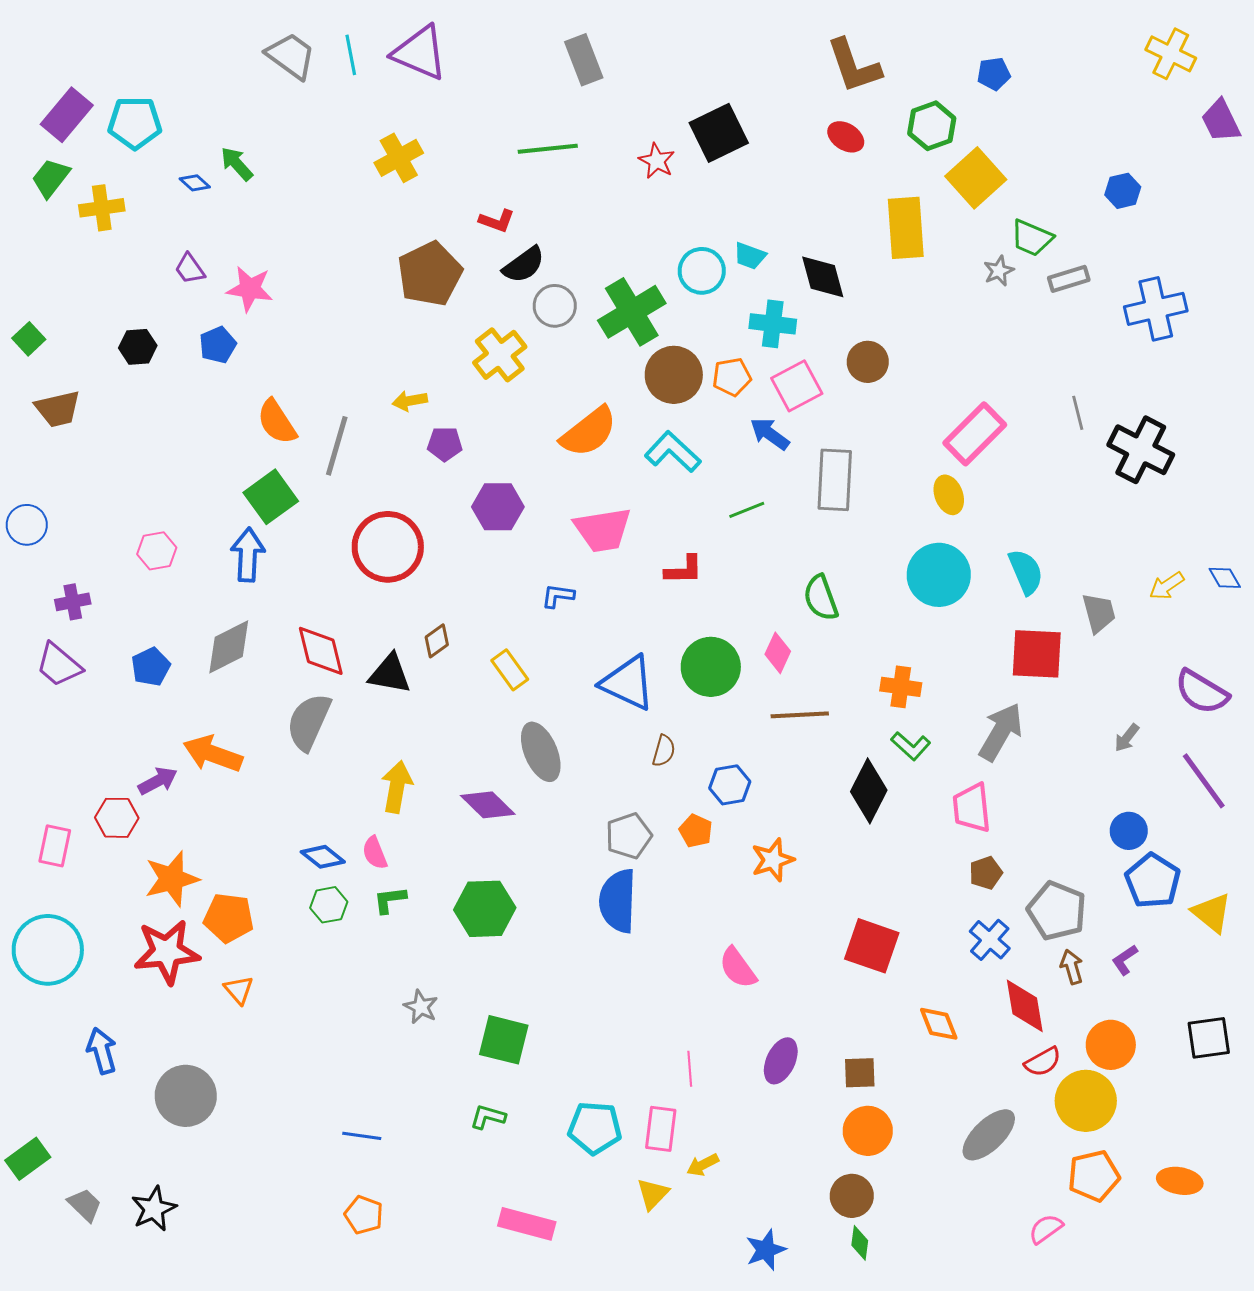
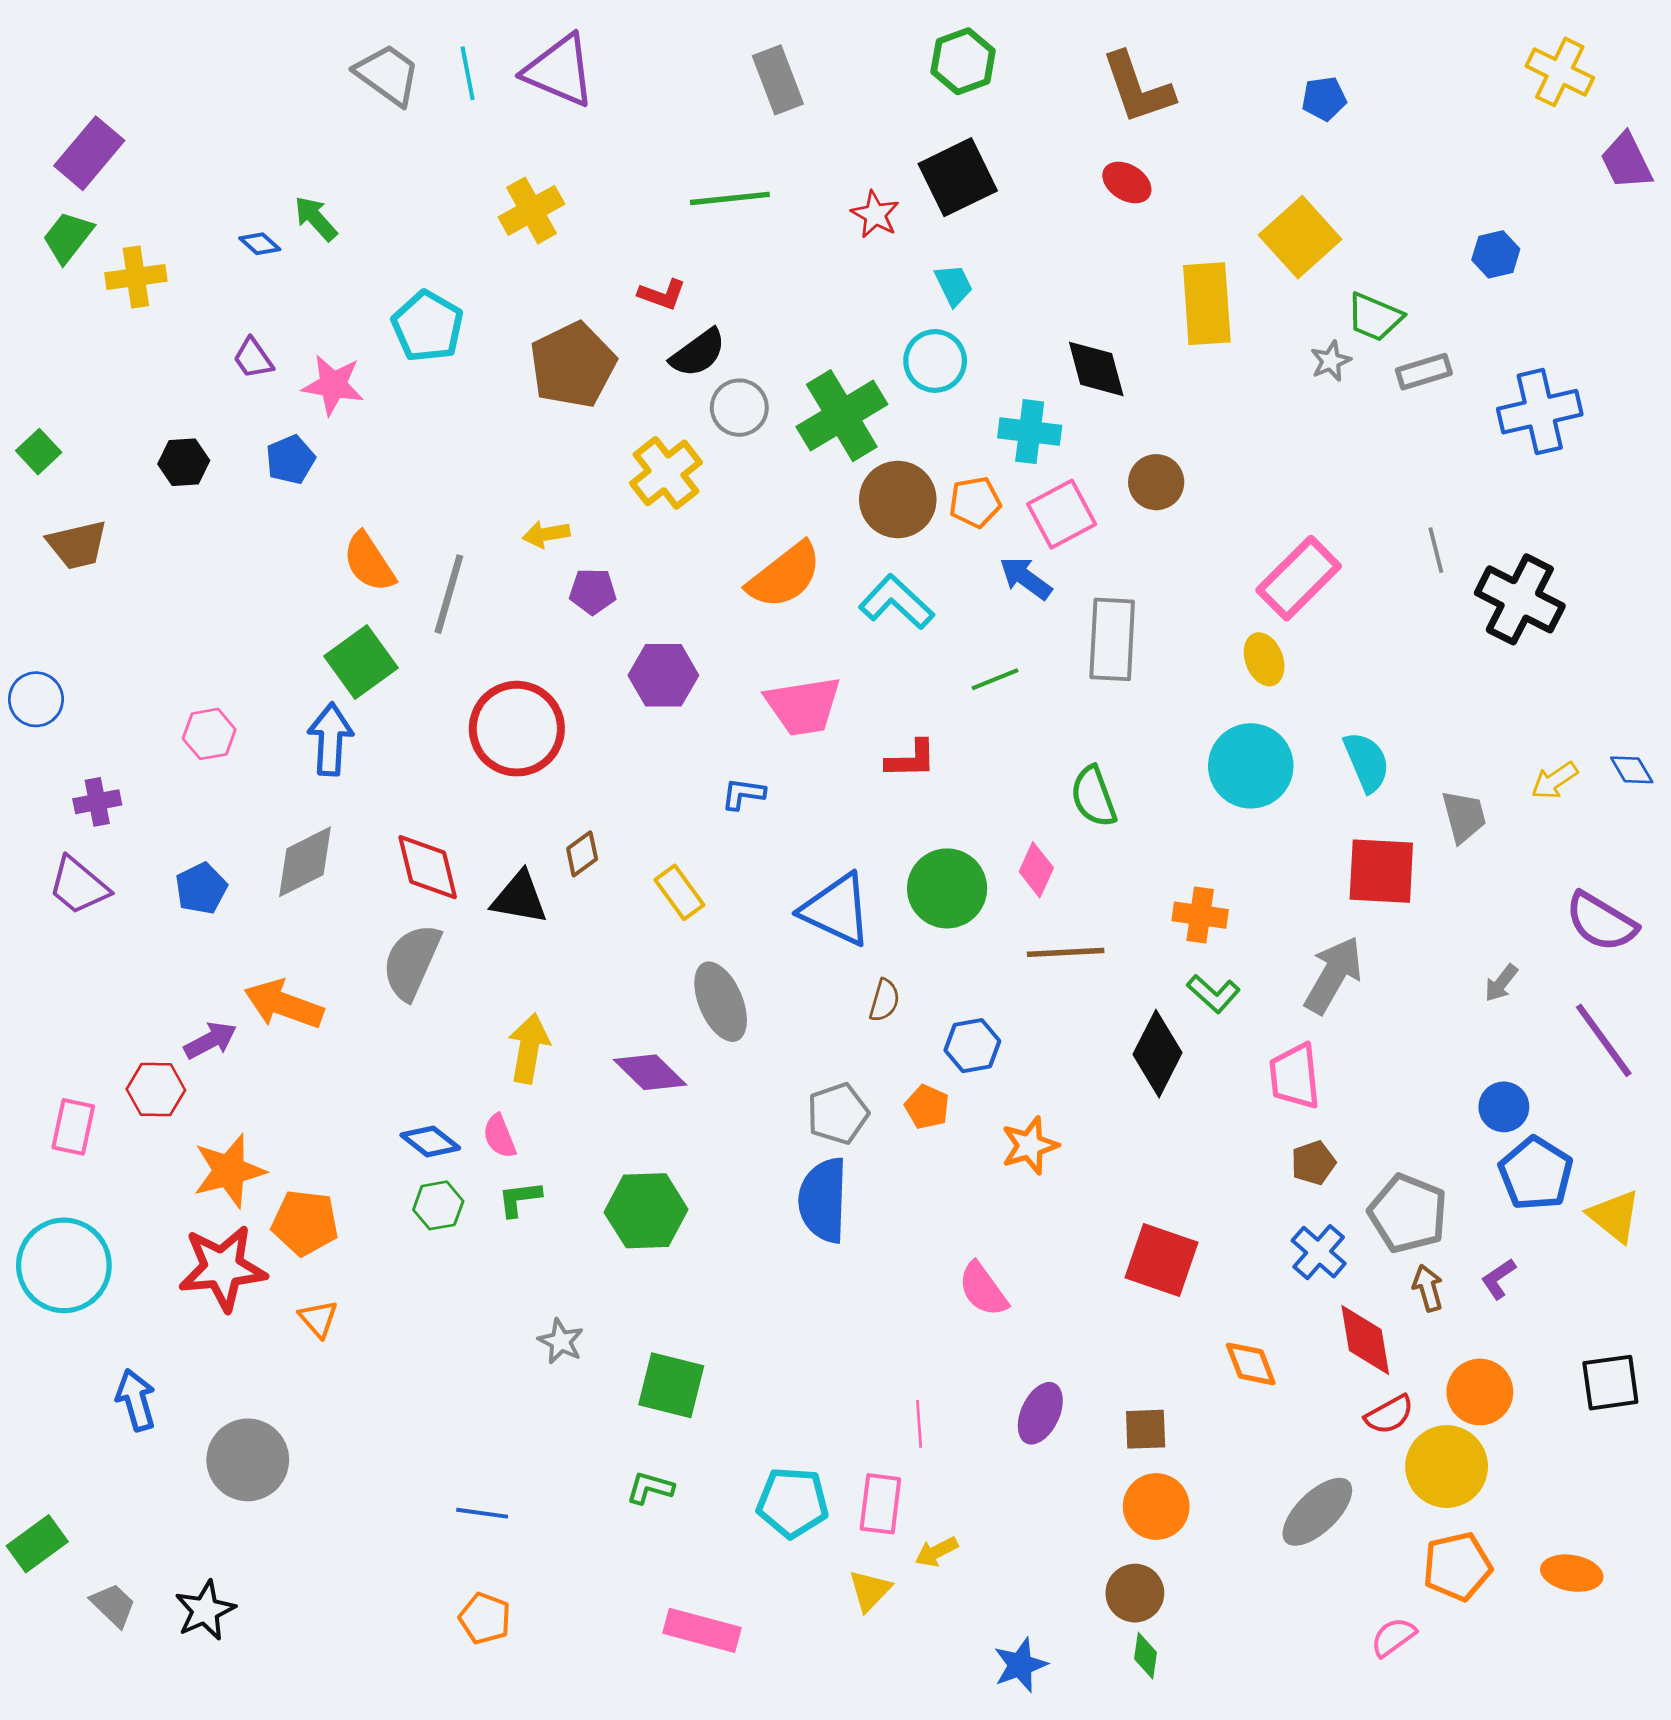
cyan pentagon: (135, 123) -> (428, 326), moved, turned 30
green hexagon: (932, 126) -> (963, 61), moved
cyan trapezoid: (750, 256) -> (954, 285), moved, turned -136

